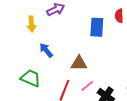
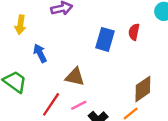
yellow arrow: (31, 24) -> (20, 25), moved

